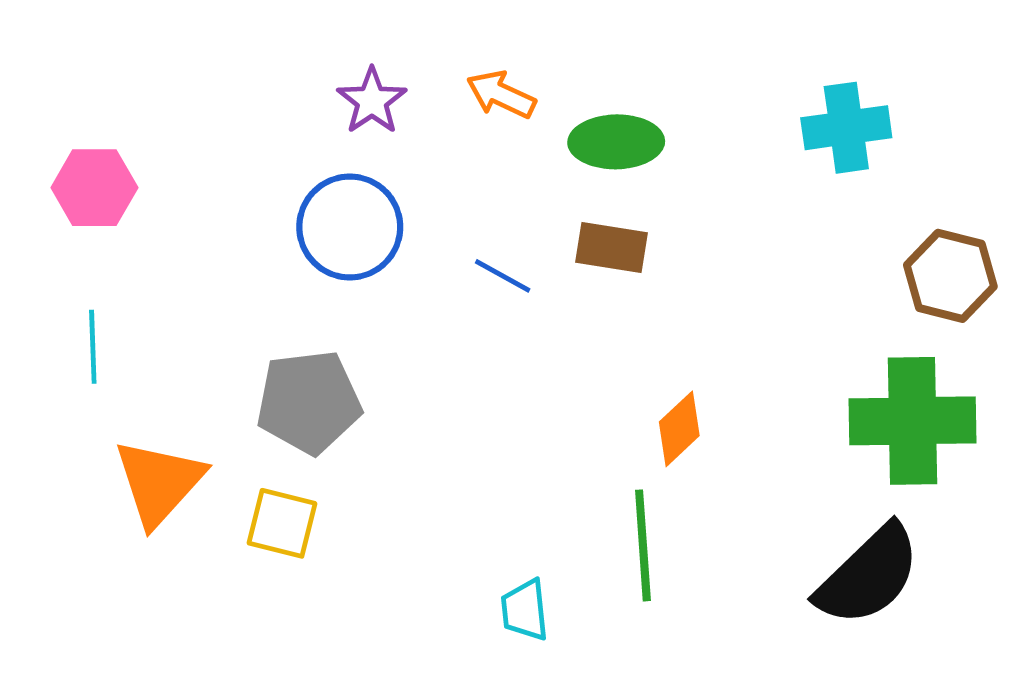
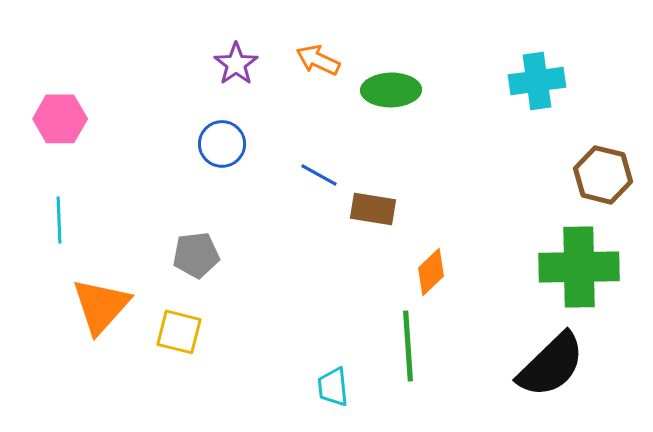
blue circle: (350, 227) -> (222, 144), size x0.7
brown rectangle: (611, 247) -> (373, 209), moved
gray pentagon: (309, 402) -> (196, 255), size x0.7

